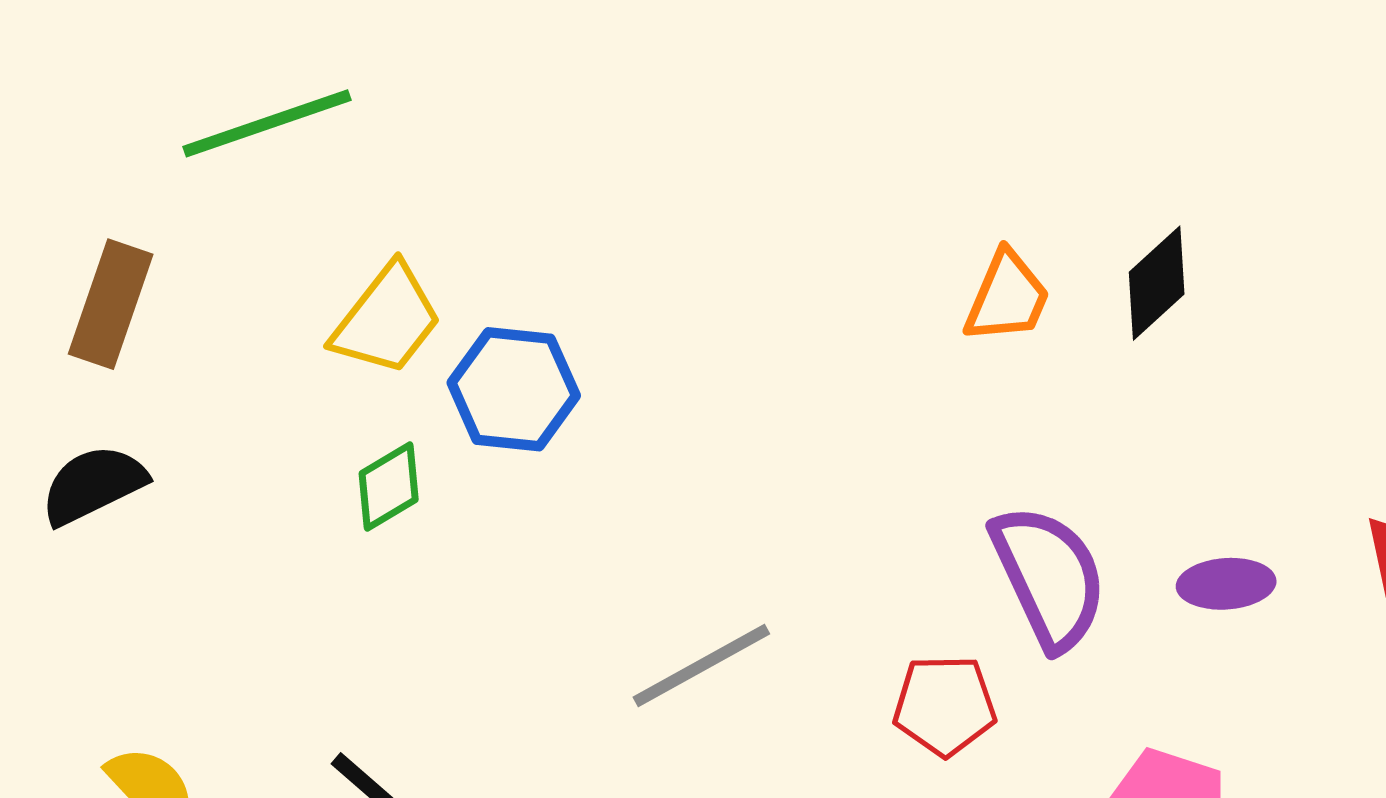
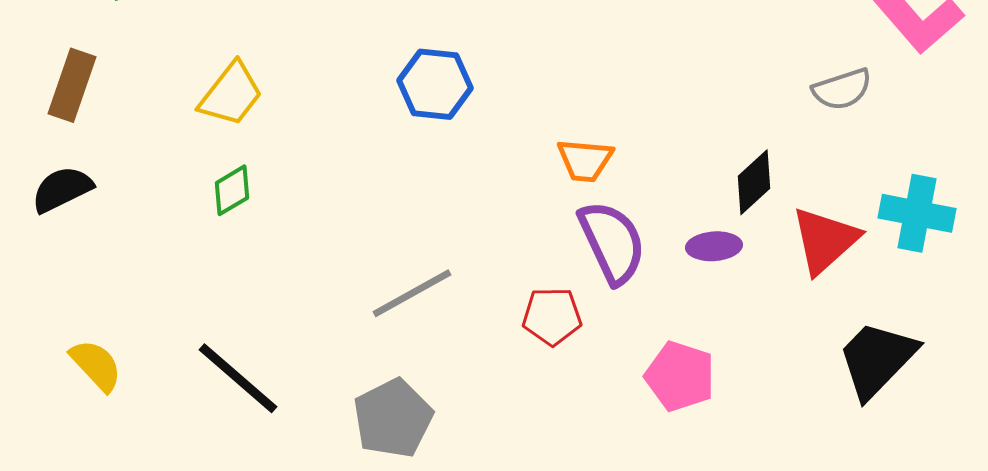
black diamond: (1157, 283) -> (754, 182), moved
orange trapezoid: (1007, 297) -> (585, 160), moved, turned 72
blue hexagon: (514, 389) -> (435, 84), moved

